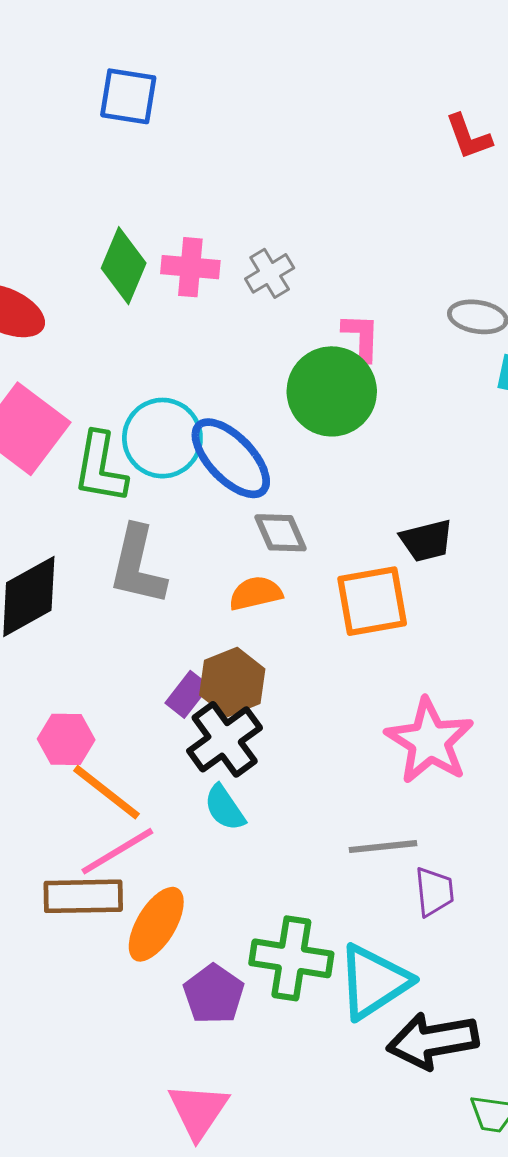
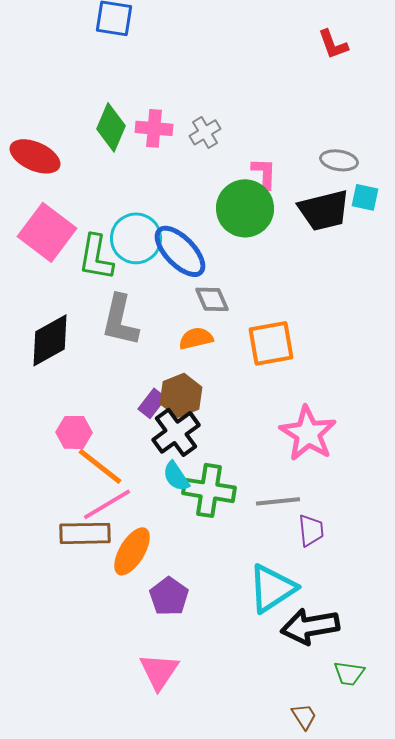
black trapezoid: (426, 541) -> (324, 210), moved, size x1.5
green cross: (291, 958) -> (209, 490), moved

